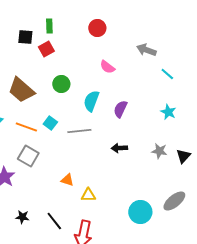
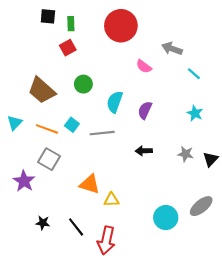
red circle: (97, 28) -> (121, 26), size x1.8
black square: (25, 37) -> (48, 16), moved
pink semicircle: (107, 67) -> (144, 66), moved
orange triangle: (67, 180) -> (90, 184), size x1.5

